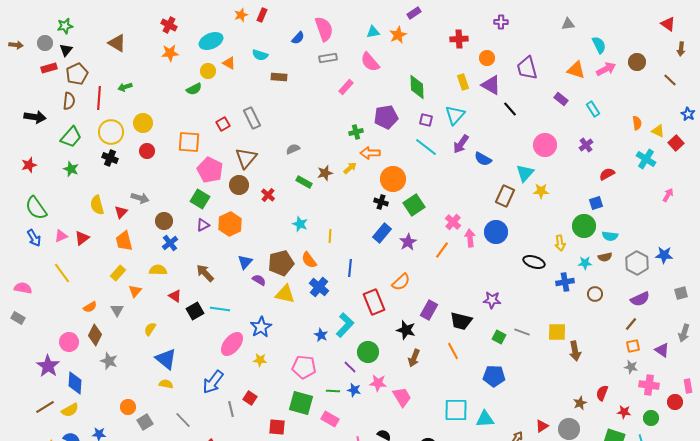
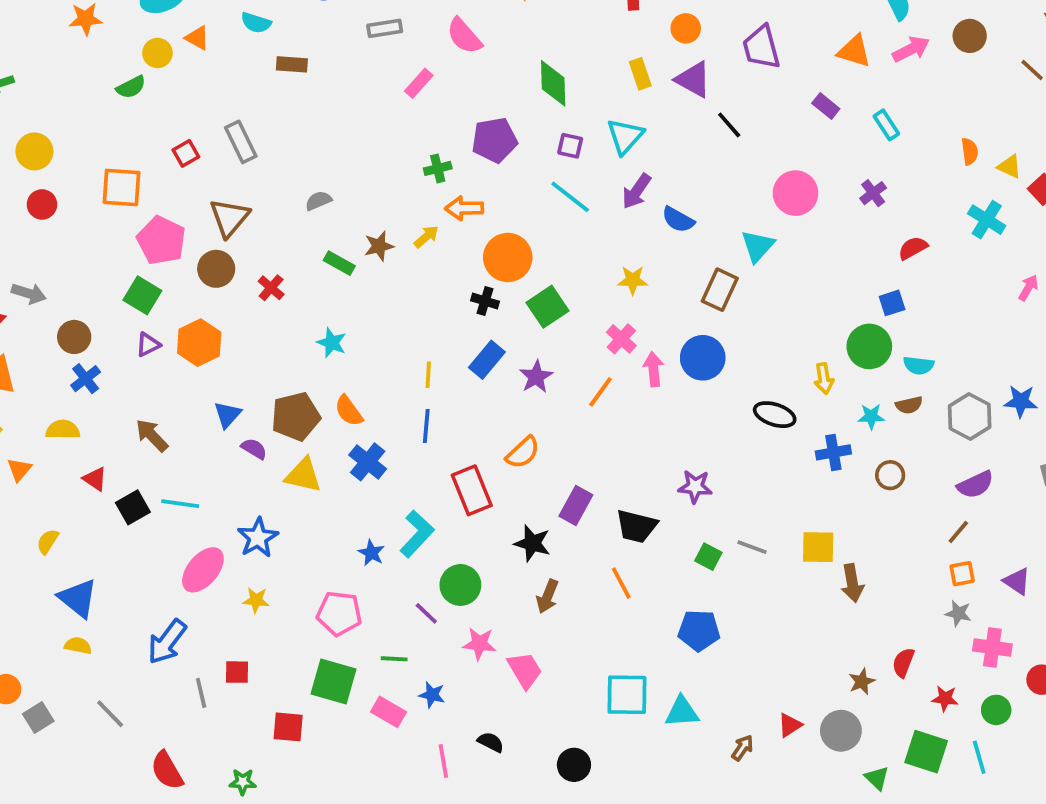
yellow star: (541, 191) -> (633, 280), moved
yellow line: (330, 236) -> (428, 375), moved
blue star: (354, 390) -> (432, 695), moved
red square: (250, 398) -> (237, 672), turned -32

